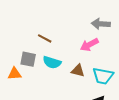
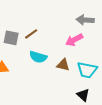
brown line: (45, 38) -> (31, 34), turned -64
gray square: (28, 59) -> (11, 38), moved

